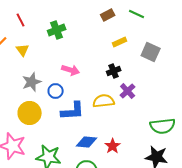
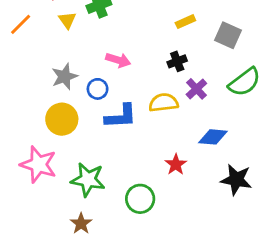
yellow triangle: (23, 50) -> (67, 20), moved
green semicircle: (163, 126) -> (245, 82), moved, turned -30
blue diamond: (87, 142) -> (213, 137), moved

